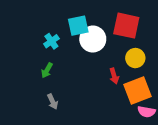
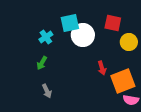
red square: (126, 26) -> (113, 23), size x0.7
yellow circle: (135, 58) -> (129, 42), moved

